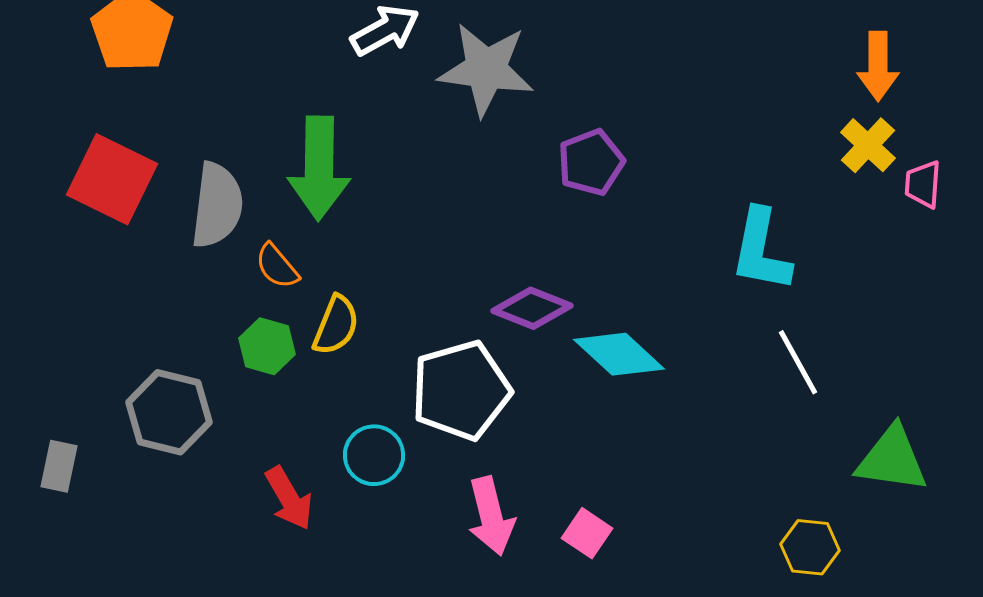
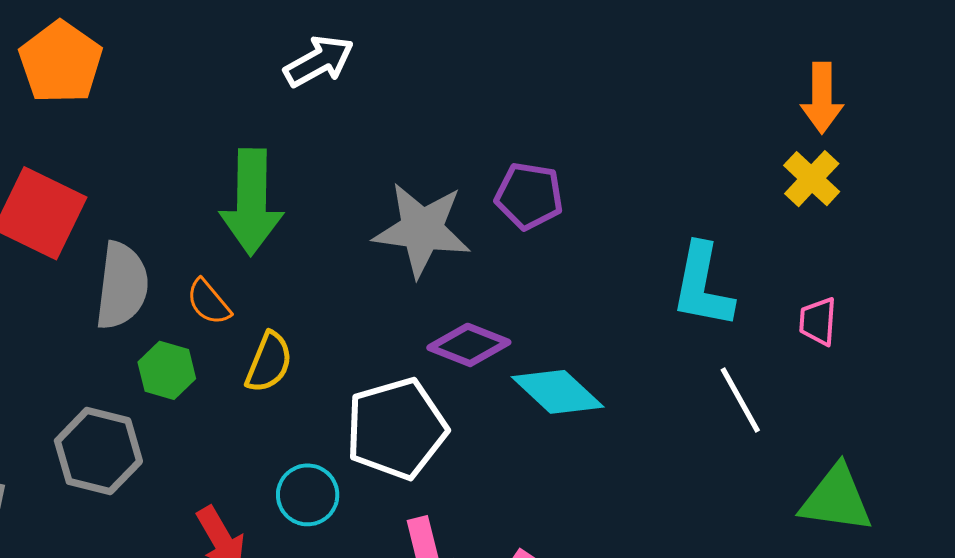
gray star: (486, 69) -> (422, 230), moved
purple pentagon: (591, 162) -> (529, 196), turned 30
pink trapezoid: (923, 184) -> (818, 321), moved
gray semicircle: (217, 205) -> (122, 286), moved
green hexagon: (267, 346) -> (167, 370), moved

